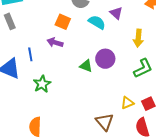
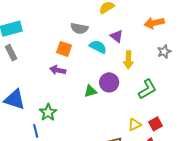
yellow arrow: (138, 38) -> (128, 60), moved
blue line: (30, 54) -> (36, 131), moved
green triangle: (86, 66) -> (90, 91), turned -32

